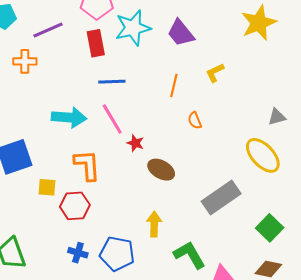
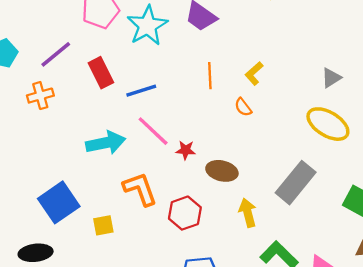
red rectangle: (96, 43) -> (101, 73), moved
yellow L-shape: (215, 73) -> (254, 74), moved
red hexagon: (75, 206) -> (185, 213), moved
yellow arrow: (154, 224) -> (248, 213), moved

